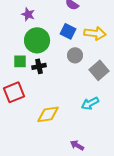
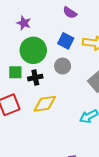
gray circle: (75, 55) -> (63, 66), moved
yellow diamond: (48, 114) -> (45, 104), moved

